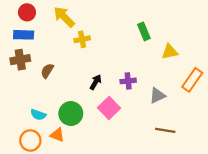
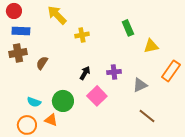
red circle: (27, 12) -> (14, 11), moved
yellow cross: (82, 39) -> (82, 35), moved
brown line: (165, 130) -> (147, 116), turned 30

